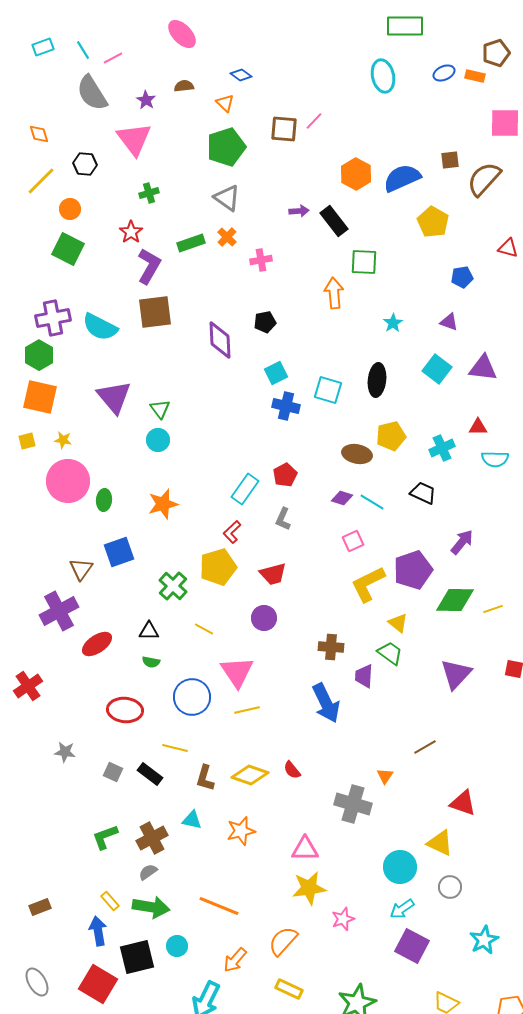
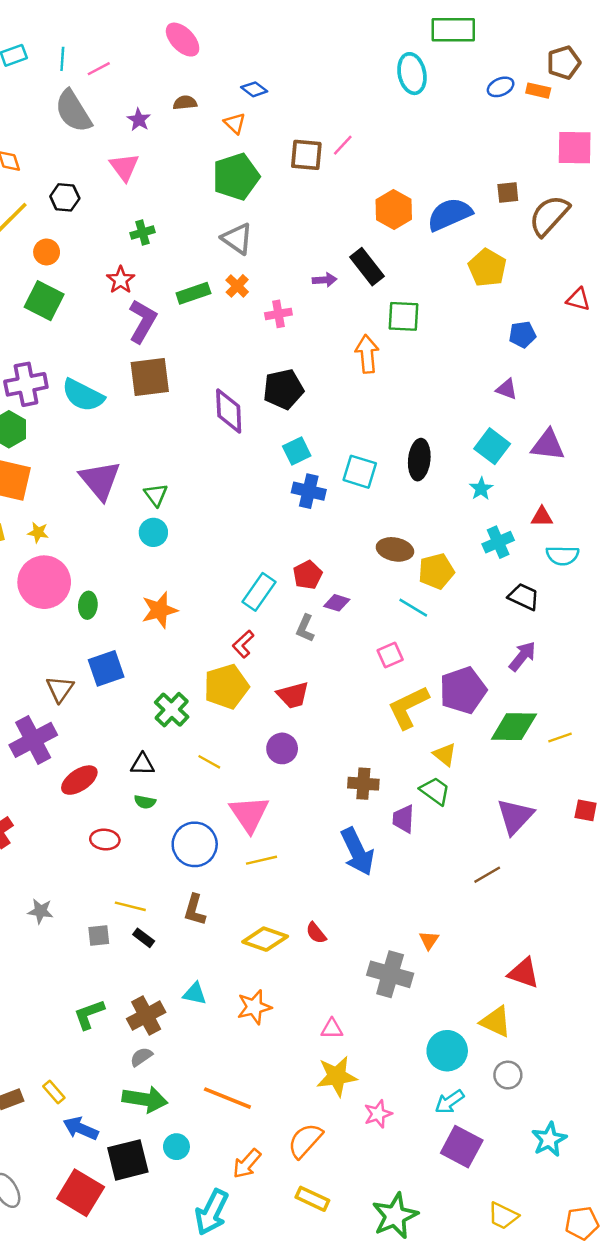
cyan line: (83, 50) -> (62, 59), turned 36
cyan ellipse: (383, 76) -> (412, 74), moved
pink triangle: (134, 139) -> (124, 167), size x0.7
purple arrow: (299, 211) -> (325, 280), moved
black pentagon: (265, 322) -> (283, 389), size x1.5
cyan star: (393, 323) -> (481, 489), moved
yellow pentagon: (391, 436) -> (436, 571), moved
black trapezoid: (423, 493) -> (524, 597), moved
purple diamond: (342, 498) -> (337, 603), moved
red ellipse: (125, 710) -> (105, 840), moved, size x0.7
brown line: (425, 747) -> (487, 875), moved
yellow line: (175, 748) -> (130, 906), moved
gray square: (113, 772) -> (99, 935), turned -30
black rectangle: (150, 774) -> (144, 938), size x0.7
brown L-shape: (205, 778) -> (195, 910), moved
pink triangle: (305, 849) -> (332, 1029), size x0.7
yellow rectangle: (110, 901) -> (54, 1092), moved
blue arrow: (98, 931) -> (81, 1128), turned -56

